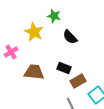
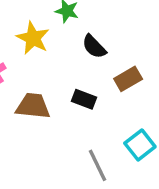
brown rectangle: (78, 81) -> (128, 79), moved

